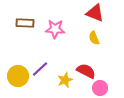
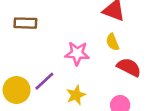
pink star: (55, 29) -> (77, 53), moved
red semicircle: (86, 71) -> (129, 67), moved

